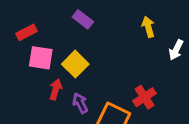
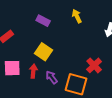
yellow arrow: (148, 27) -> (77, 16), moved
pink square: (41, 58) -> (12, 68), moved

